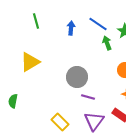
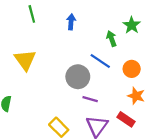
blue line: (98, 24) -> (100, 61), moved
yellow triangle: (30, 62) -> (25, 60), turned -35

